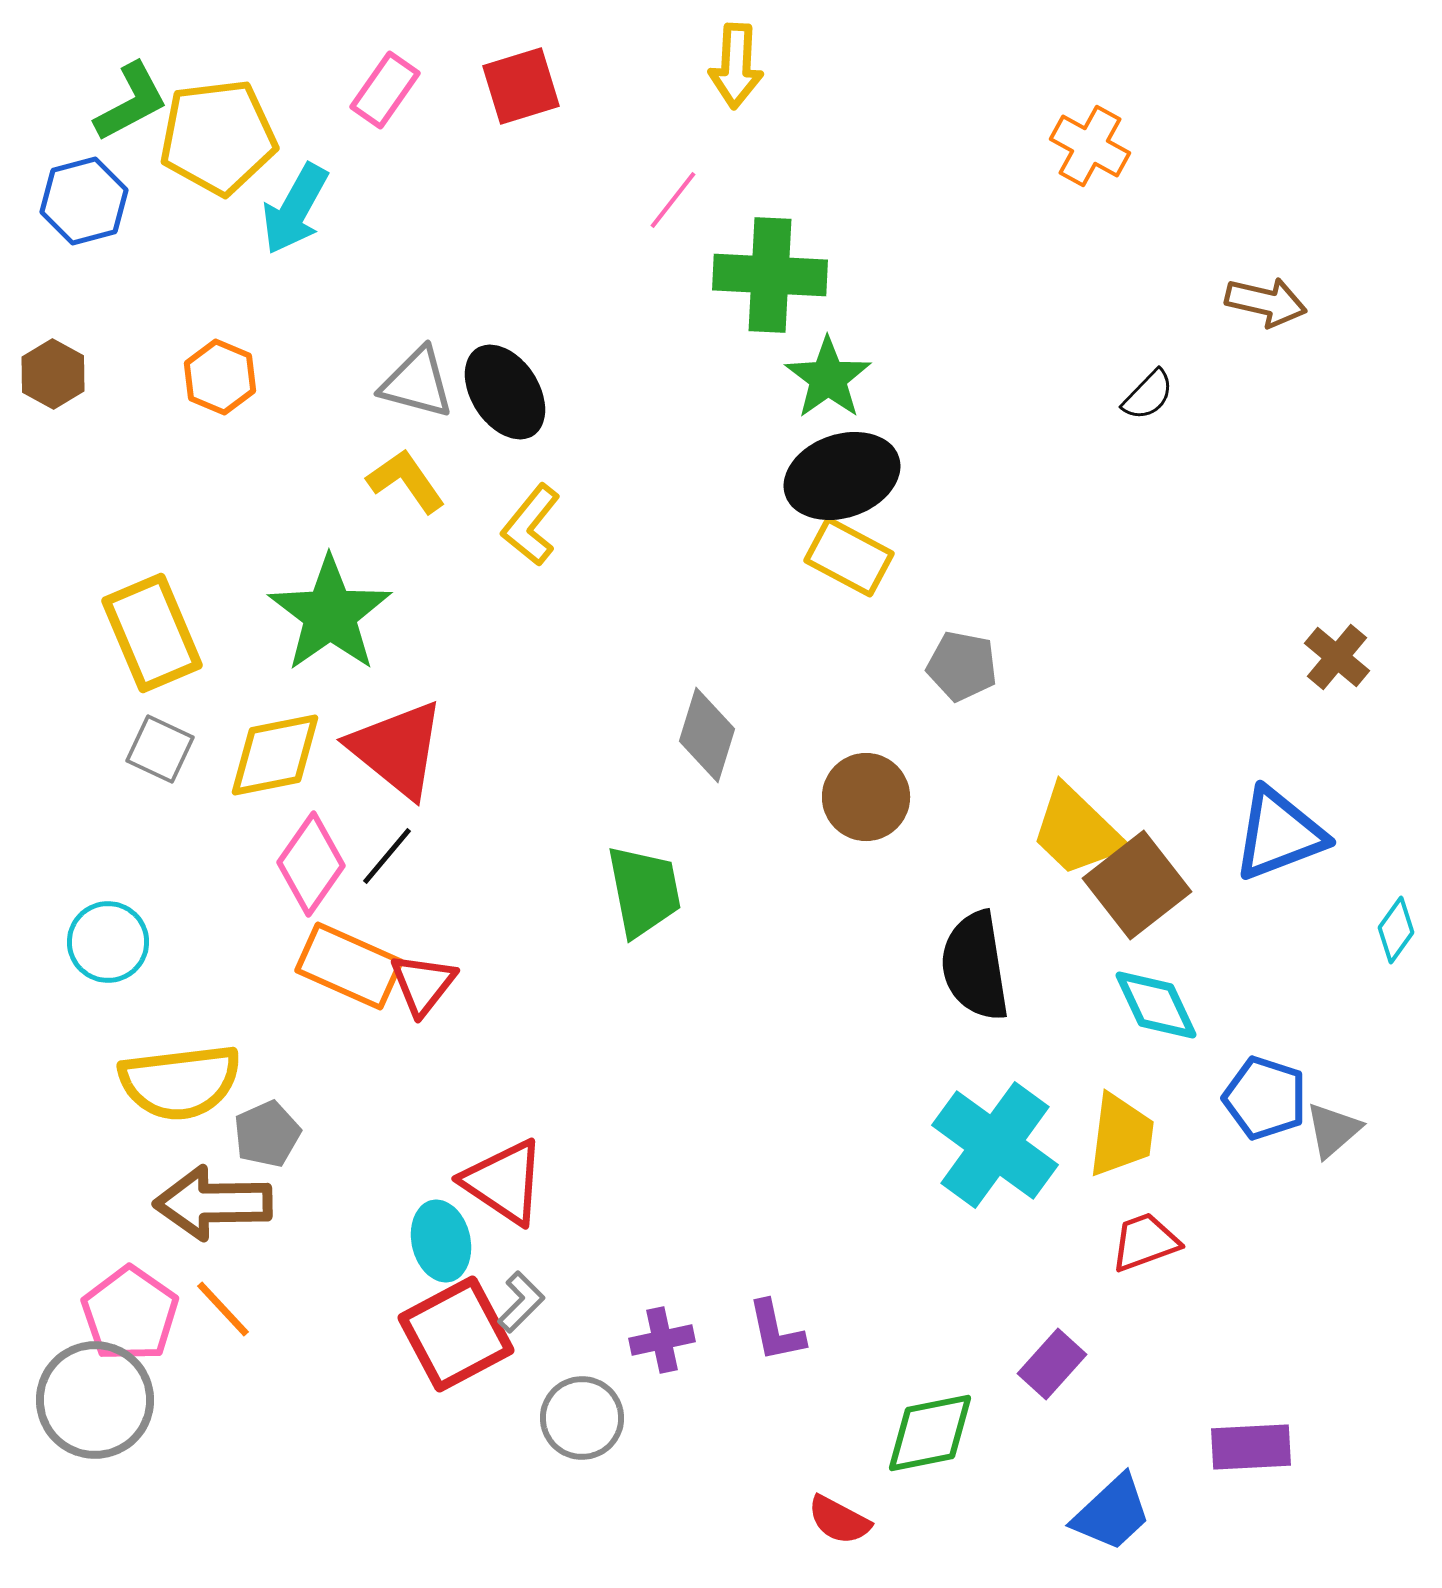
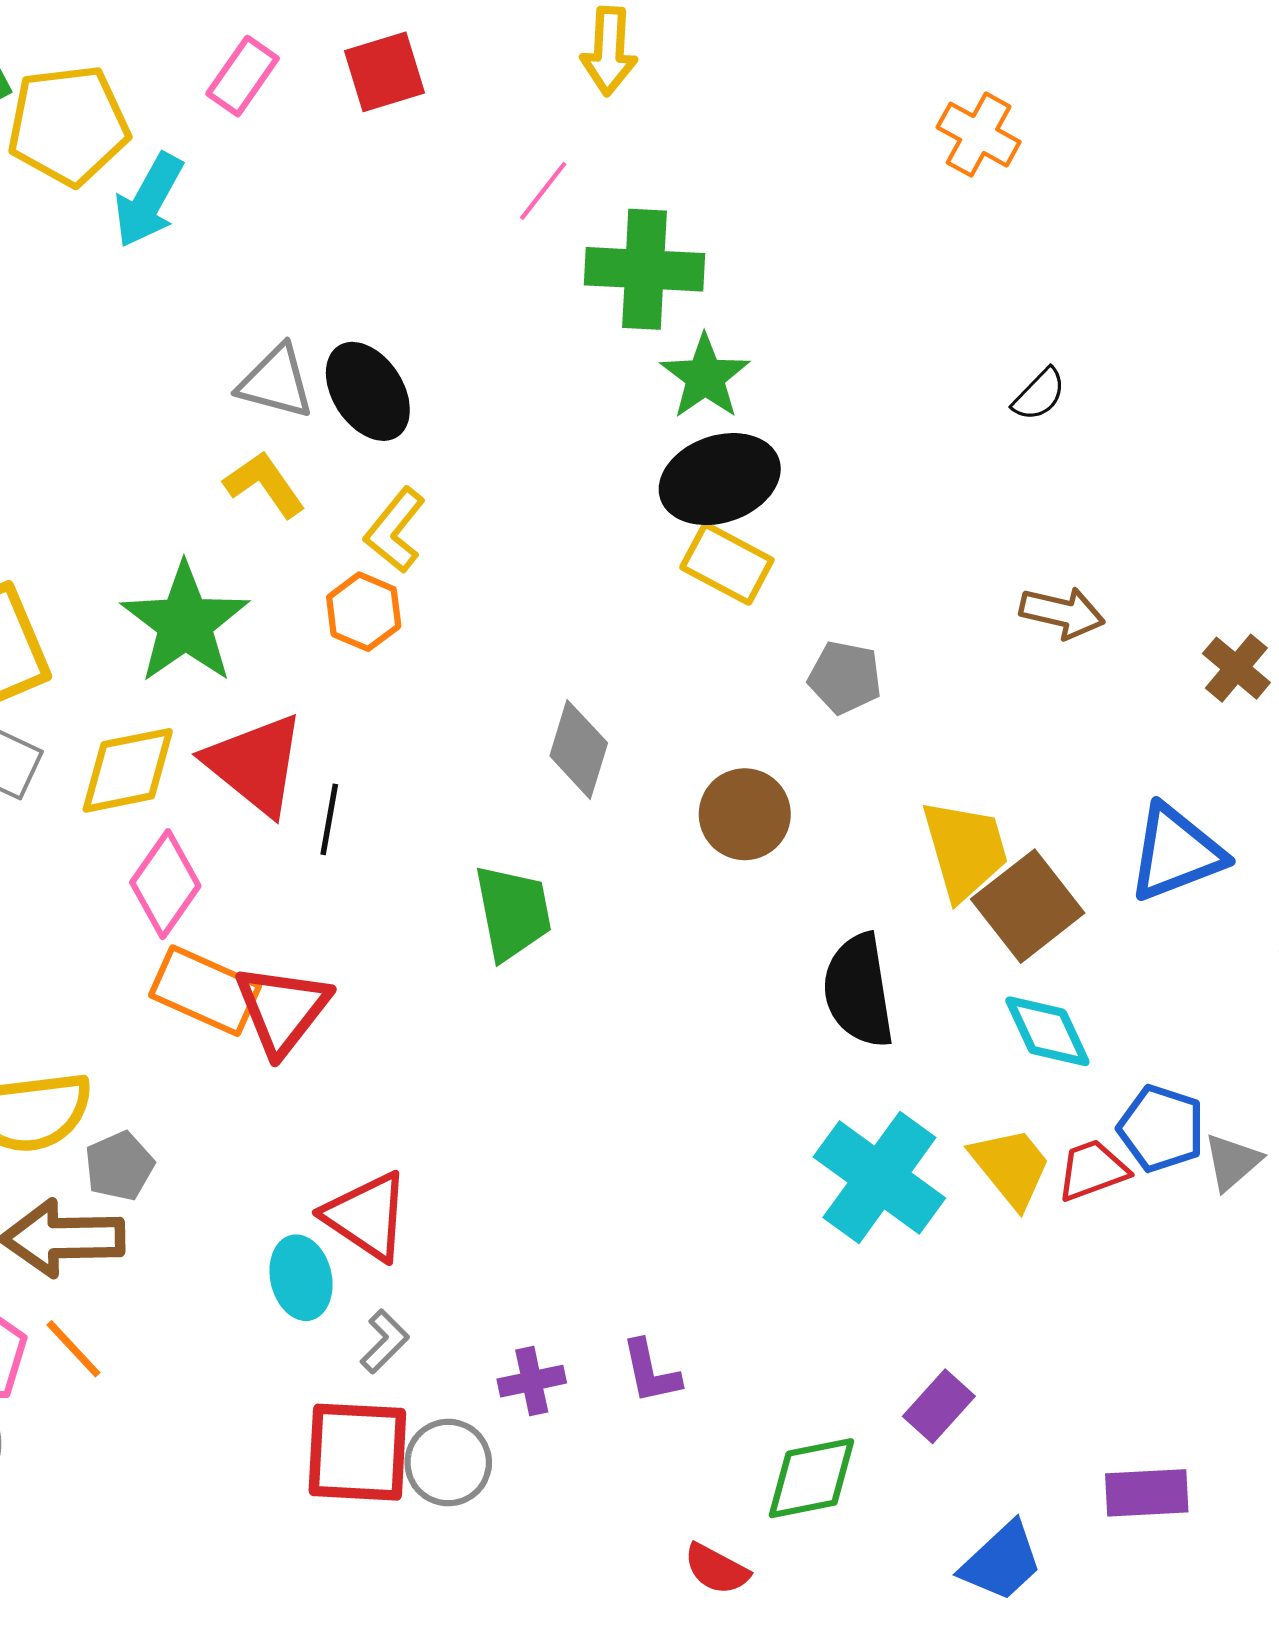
brown arrow: (1266, 302) -> (1062, 613), moved
orange hexagon: (220, 377) -> (364, 612), moved
yellow trapezoid: (1077, 831) -> (965, 850), turned -150
black line: (387, 856) -> (329, 819), moved, turned -30
red triangle: (423, 984) -> (282, 1009), size x1.4
yellow trapezoid: (1121, 1135) -> (1011, 1167), turned -46
red trapezoid: (1145, 1242) -> (1092, 1170), moved
red square: (456, 1334) -> (357, 1452), moved, turned 31

